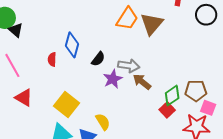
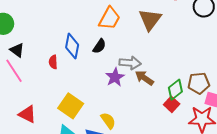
orange trapezoid: (127, 19) -> (109, 18), moved
black triangle: (16, 30) -> (17, 50), moved
black semicircle: (98, 59) -> (99, 46), moved
red triangle: (24, 98) -> (27, 114), moved

